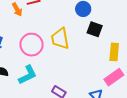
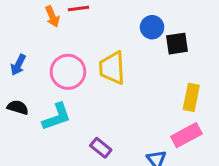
black square: (95, 29) -> (177, 44), moved, turned -35

